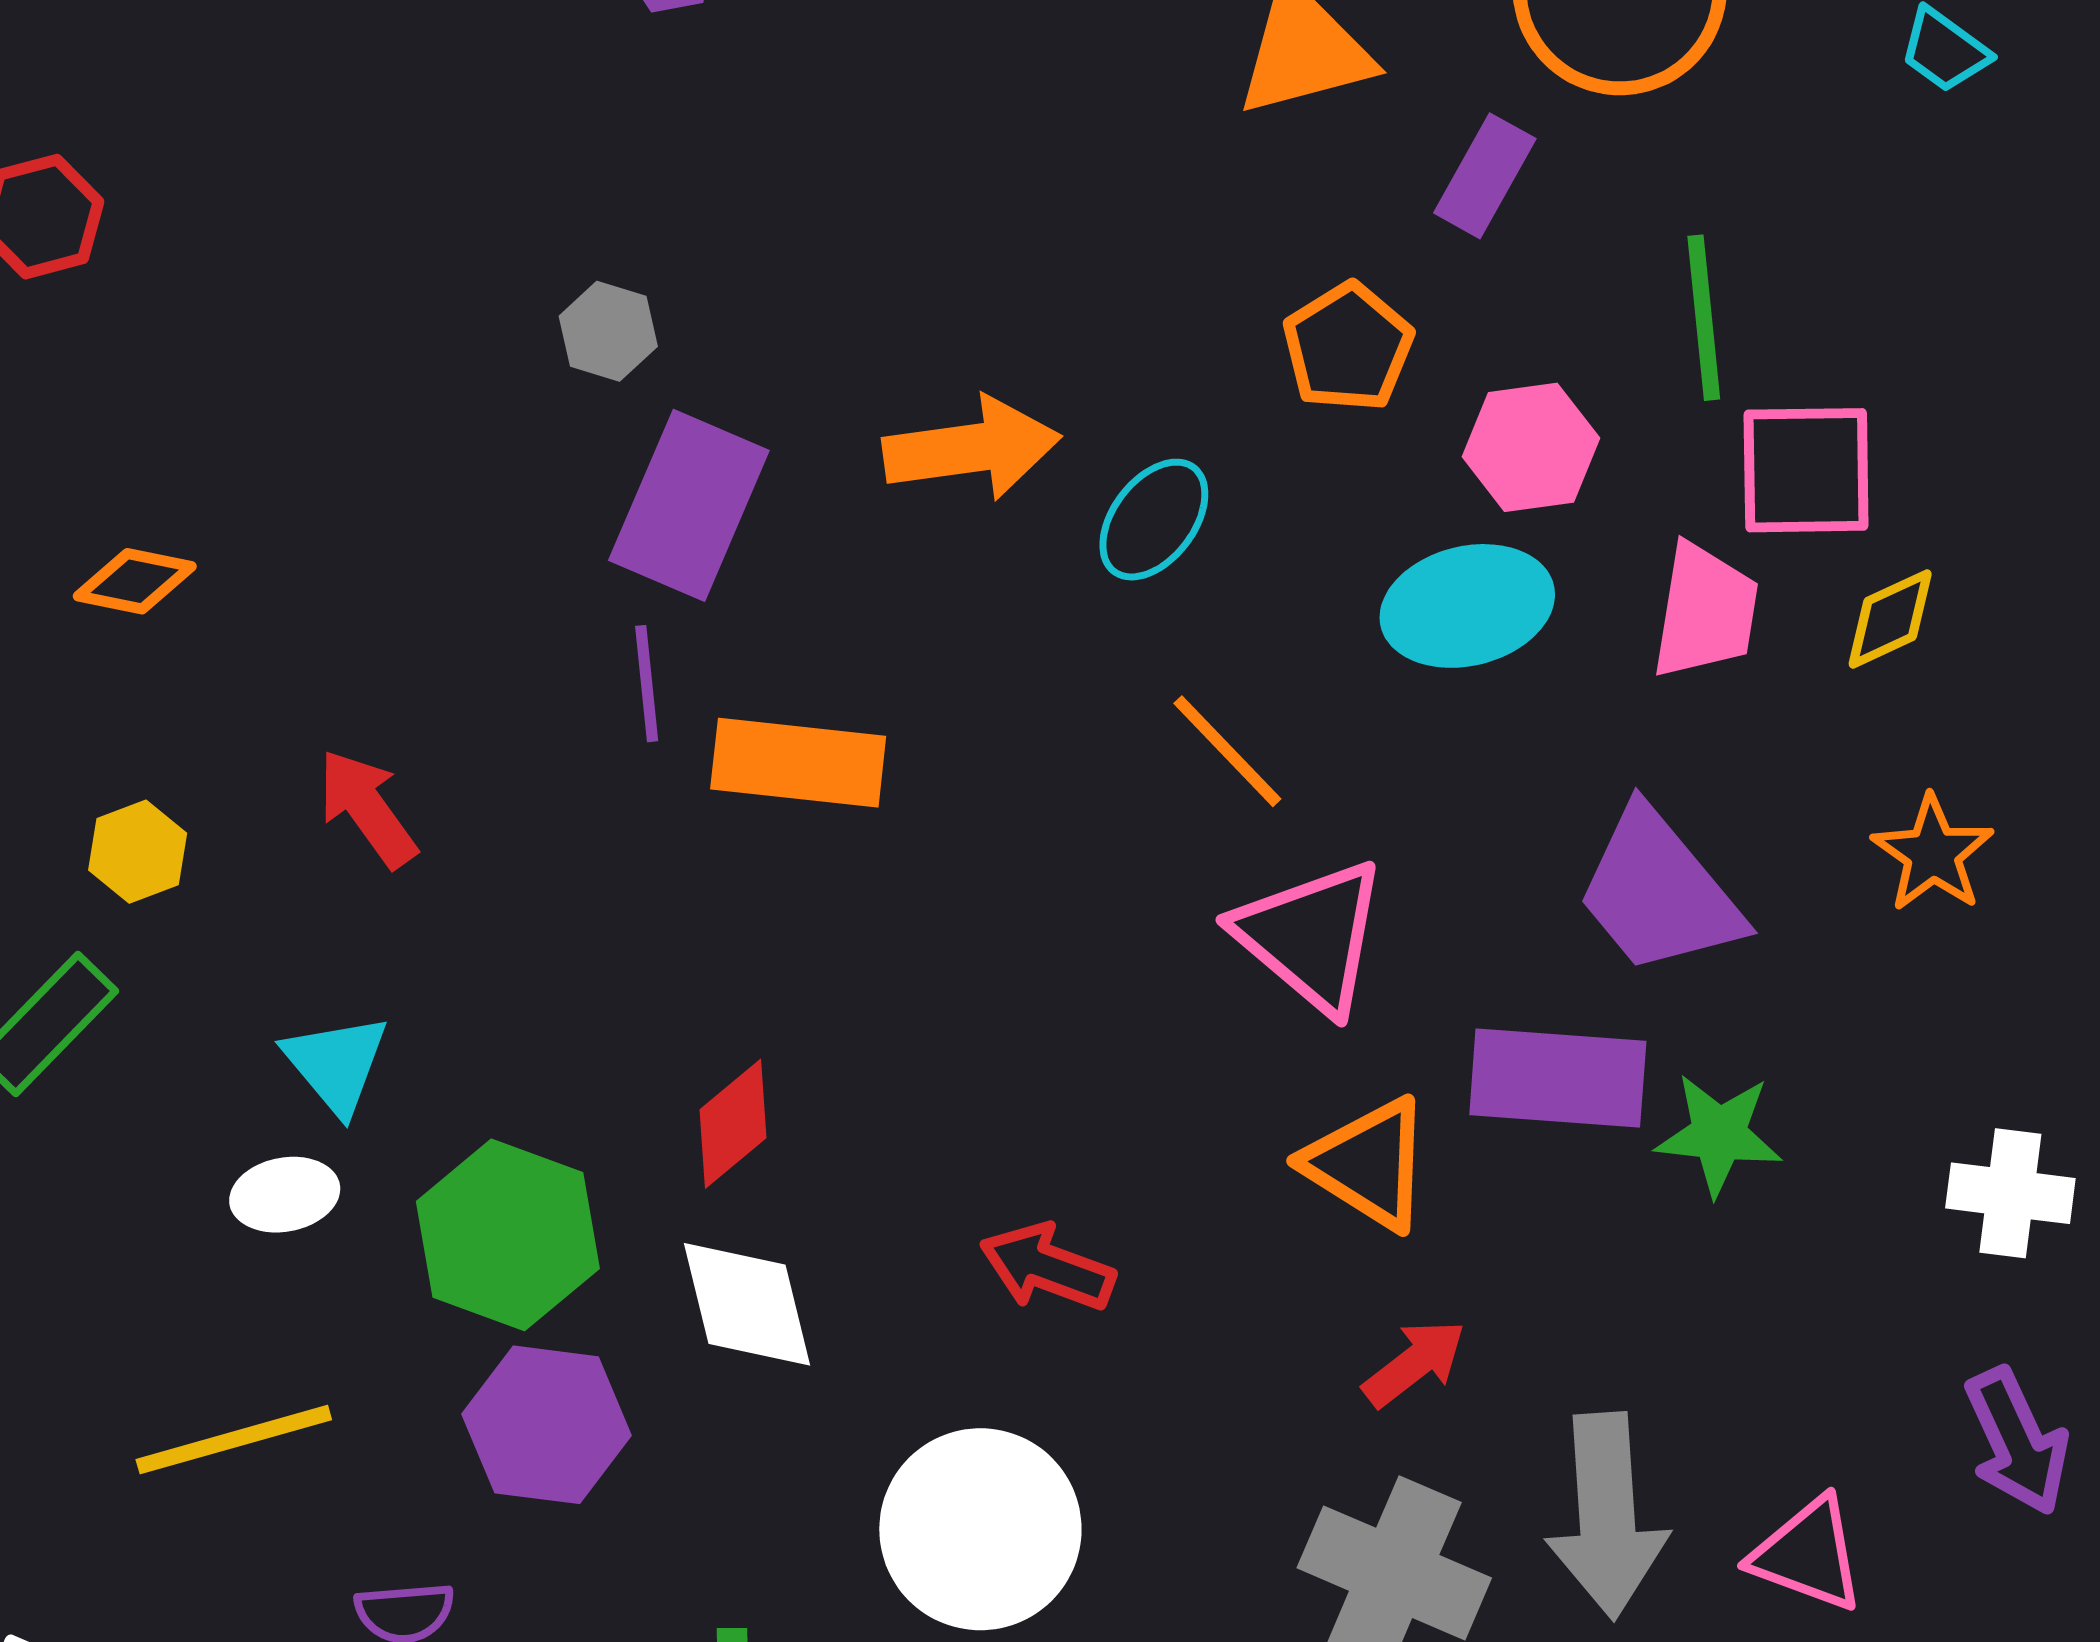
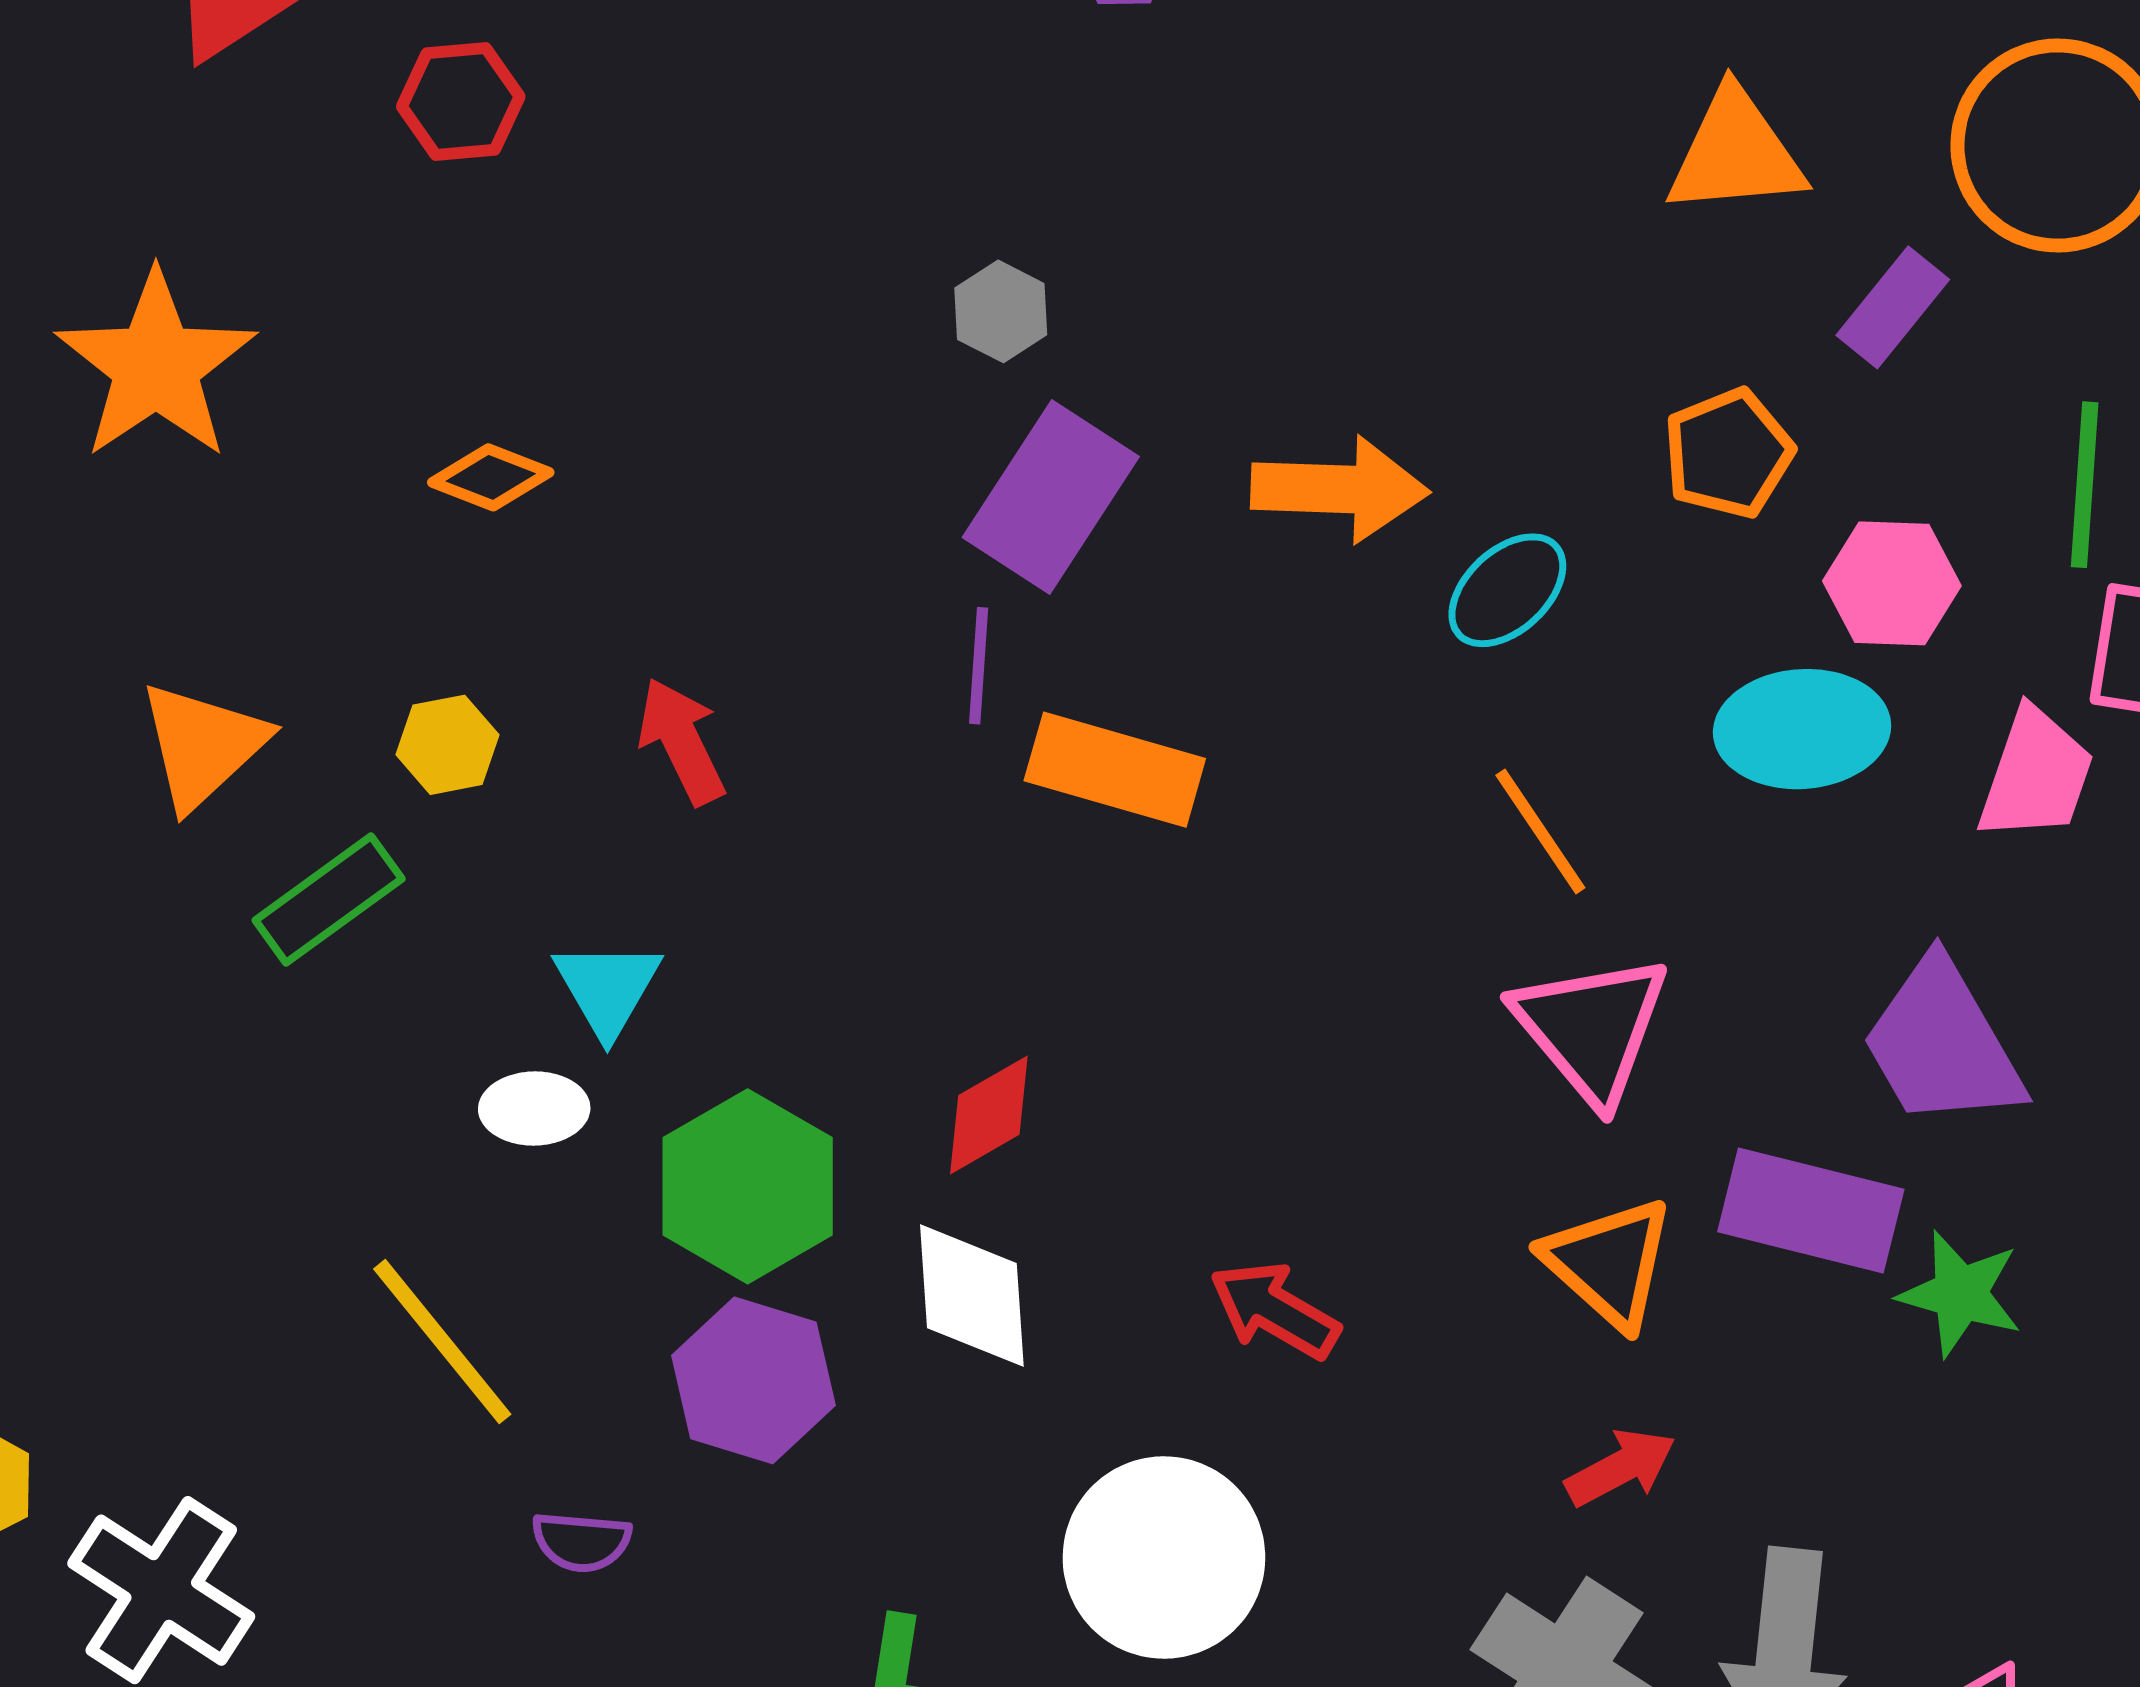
yellow line: (234, 1440) -> (442, 1342), turned 57

